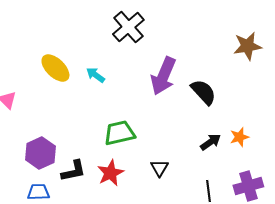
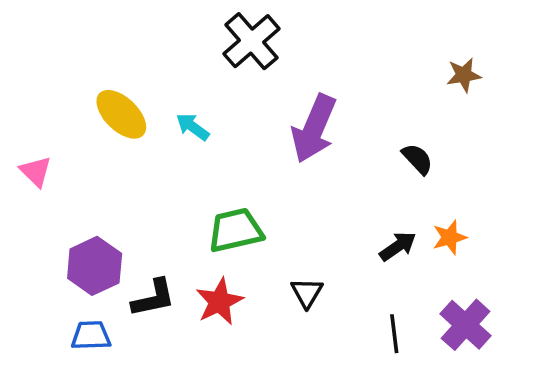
brown star: (247, 46) -> (464, 75), size x0.7
black semicircle: (203, 92) -> (417, 159), moved, size x0.7
purple cross: (248, 186) -> (466, 325), turned -32

